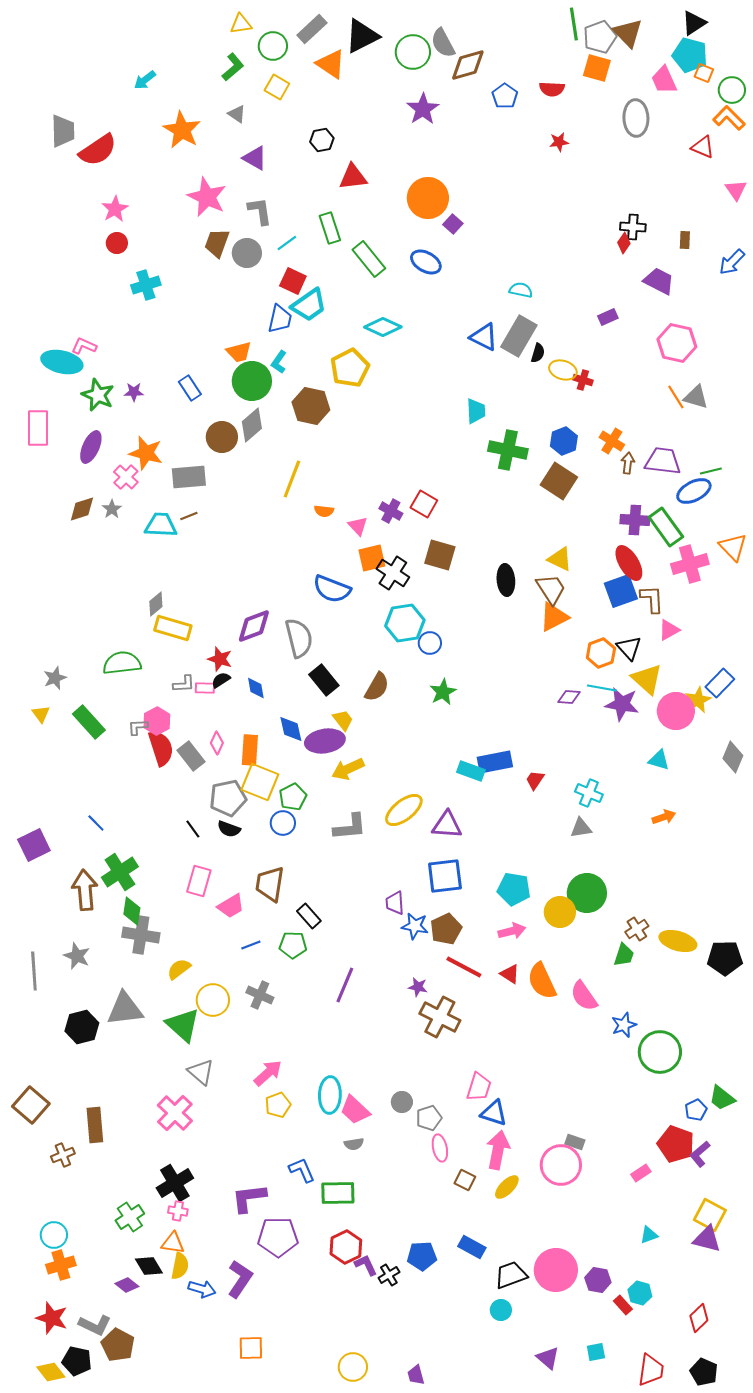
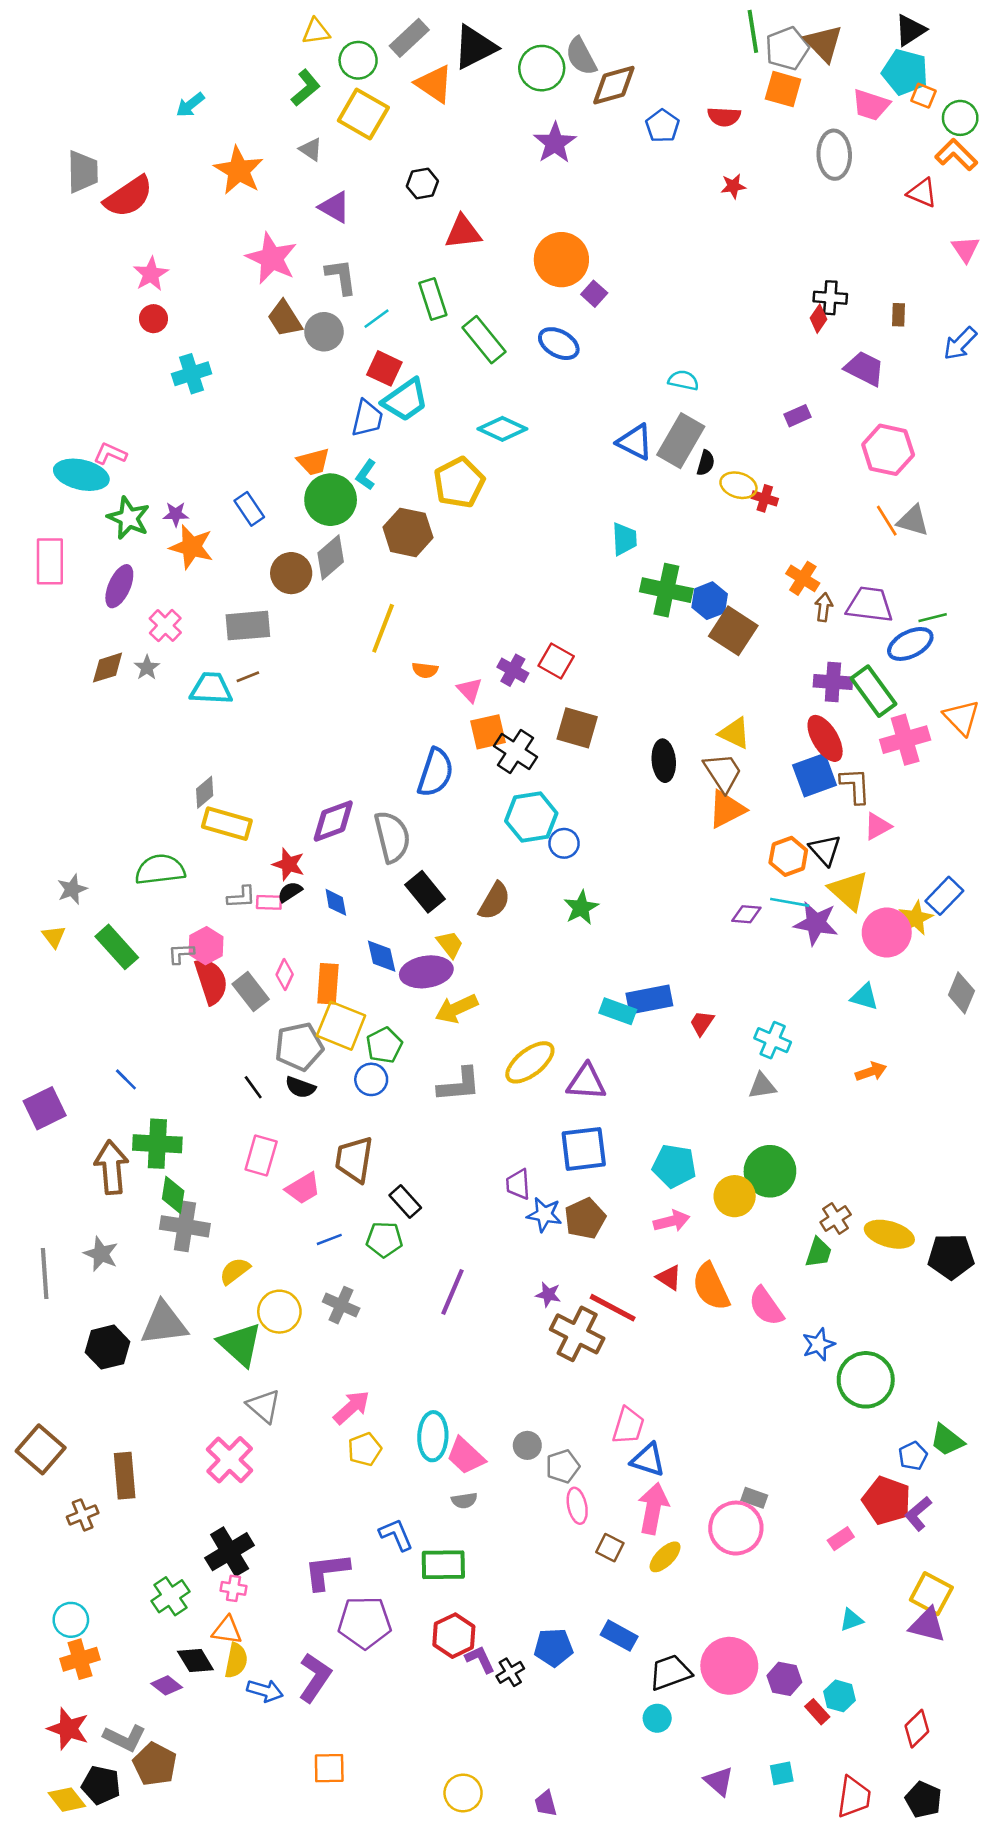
pink trapezoid: (664, 80) -> (871, 105), turned -48
yellow square: (277, 87) -> (363, 114), size x1.5
brown trapezoid: (217, 243) -> (285, 319), turned -52
blue hexagon: (564, 441) -> (710, 601), moved
orange star: (146, 453) -> (192, 547), moved
blue semicircle: (332, 589) -> (435, 772), turned -93
green cross: (120, 872) -> (157, 1144), turned 36
red line: (464, 967) -> (613, 1308), moved

